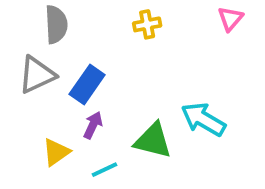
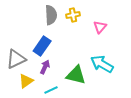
pink triangle: (230, 19) -> (100, 27), moved
gray semicircle: (56, 24) -> (51, 15), moved
gray triangle: (37, 75) -> (16, 59), moved

